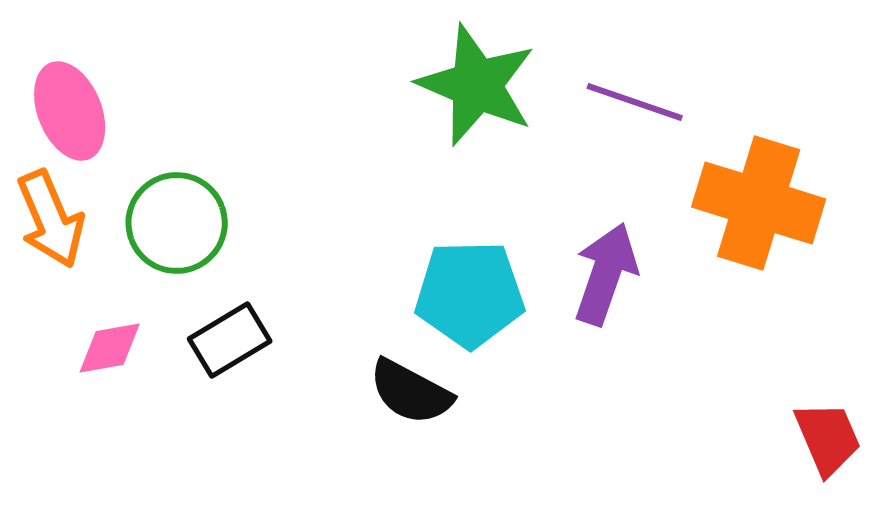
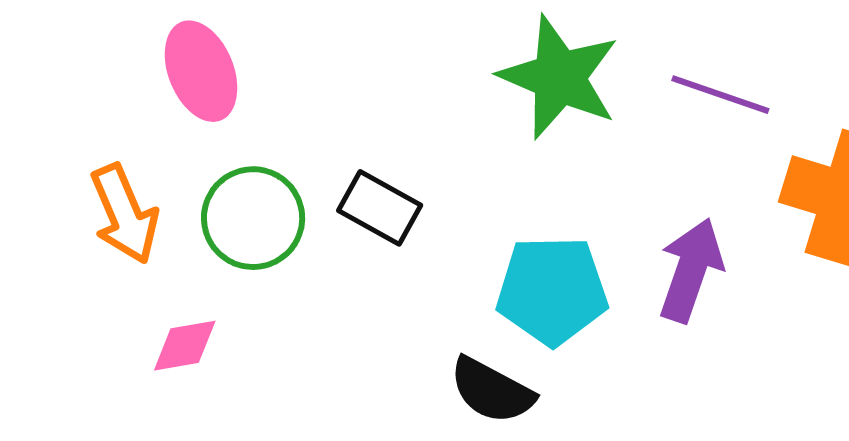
pink ellipse: (70, 111) -> (201, 71), moved
black rectangle: (230, 340) -> (380, 208), moved, turned 60

